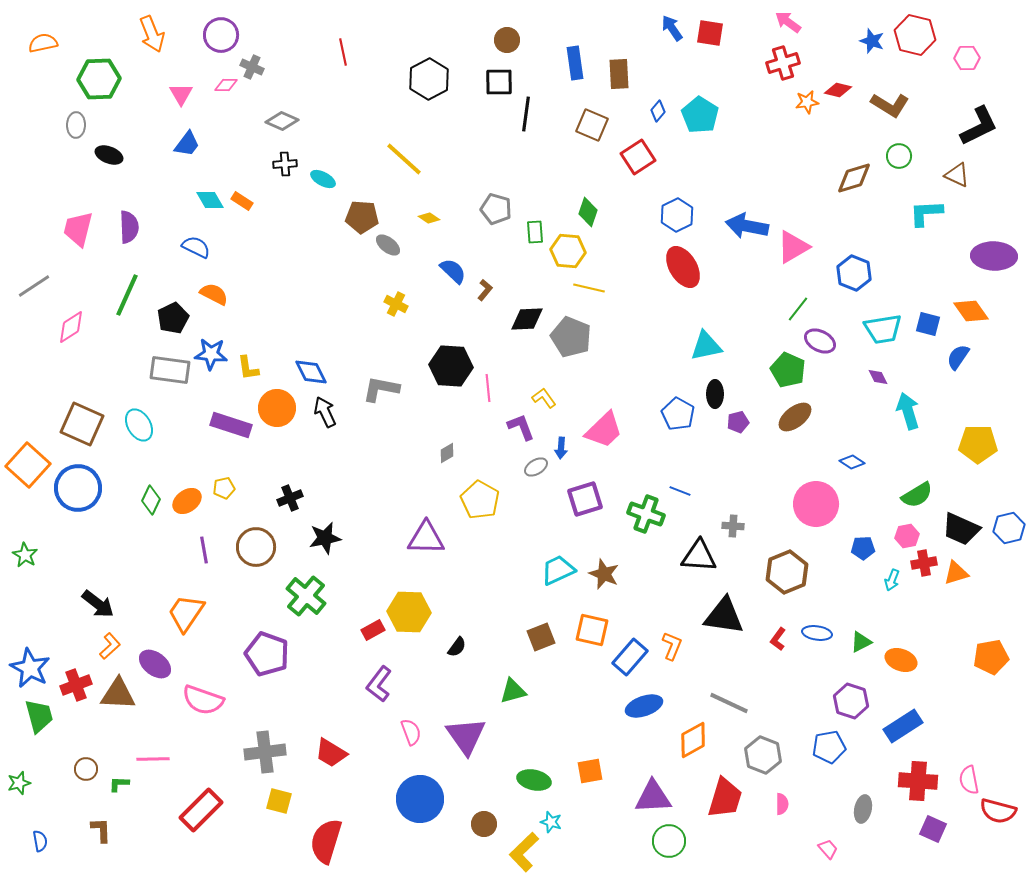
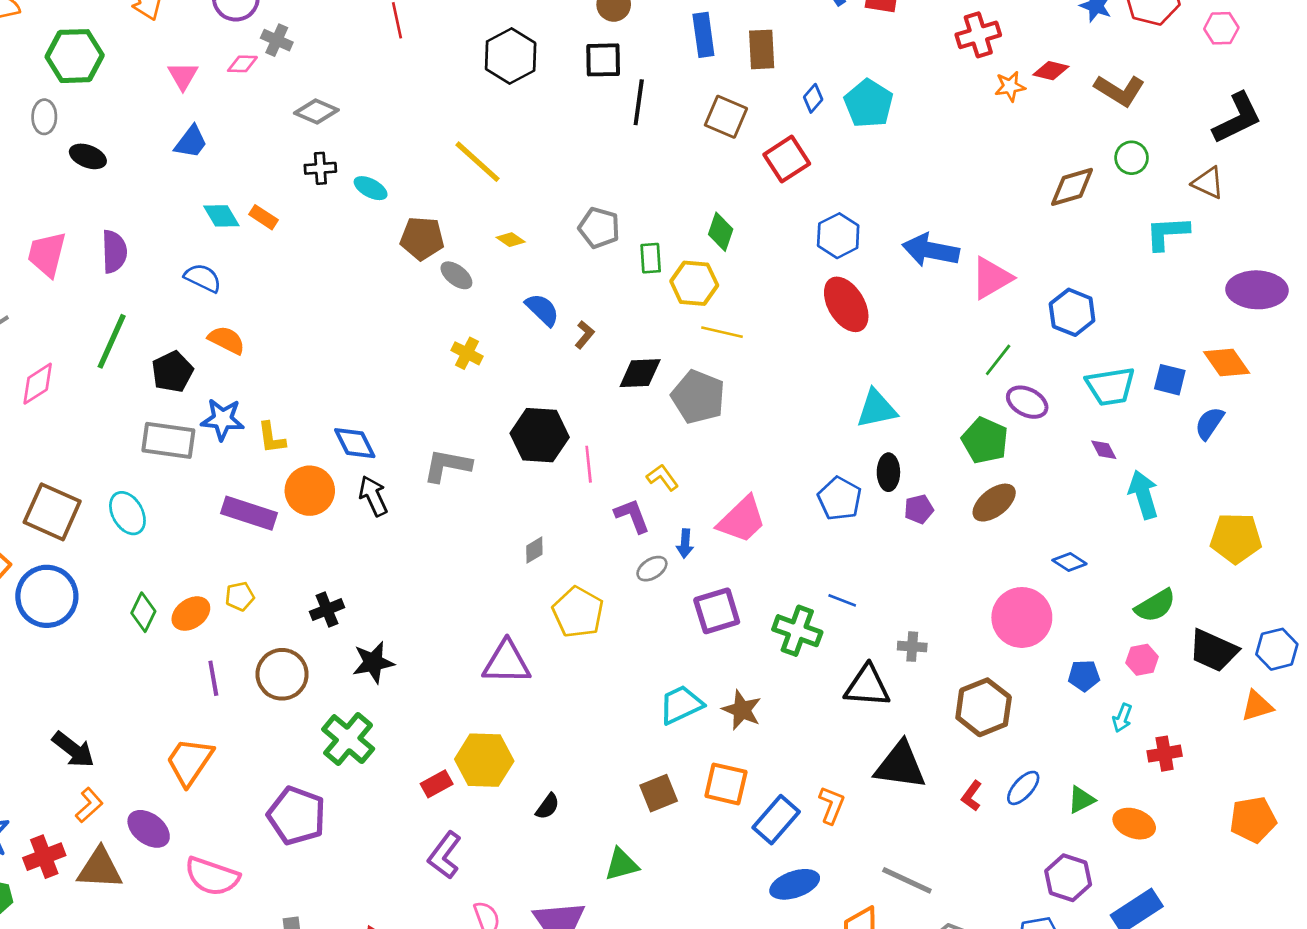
red cross: (924, 563) -> (1165, 754), moved
orange triangle: (956, 573) -> (1257, 706), moved
blue ellipse: (817, 633) -> (1023, 788), turned -56

